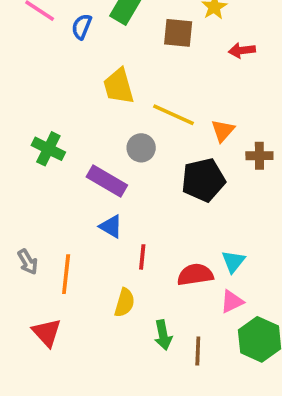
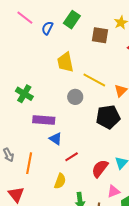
purple rectangle: (107, 181) -> (44, 120), moved, turned -30
red line: (142, 257) -> (72, 157), turned 48
red semicircle: (195, 275) -> (100, 169), turned -48
pink triangle: (232, 302) -> (114, 191), moved

